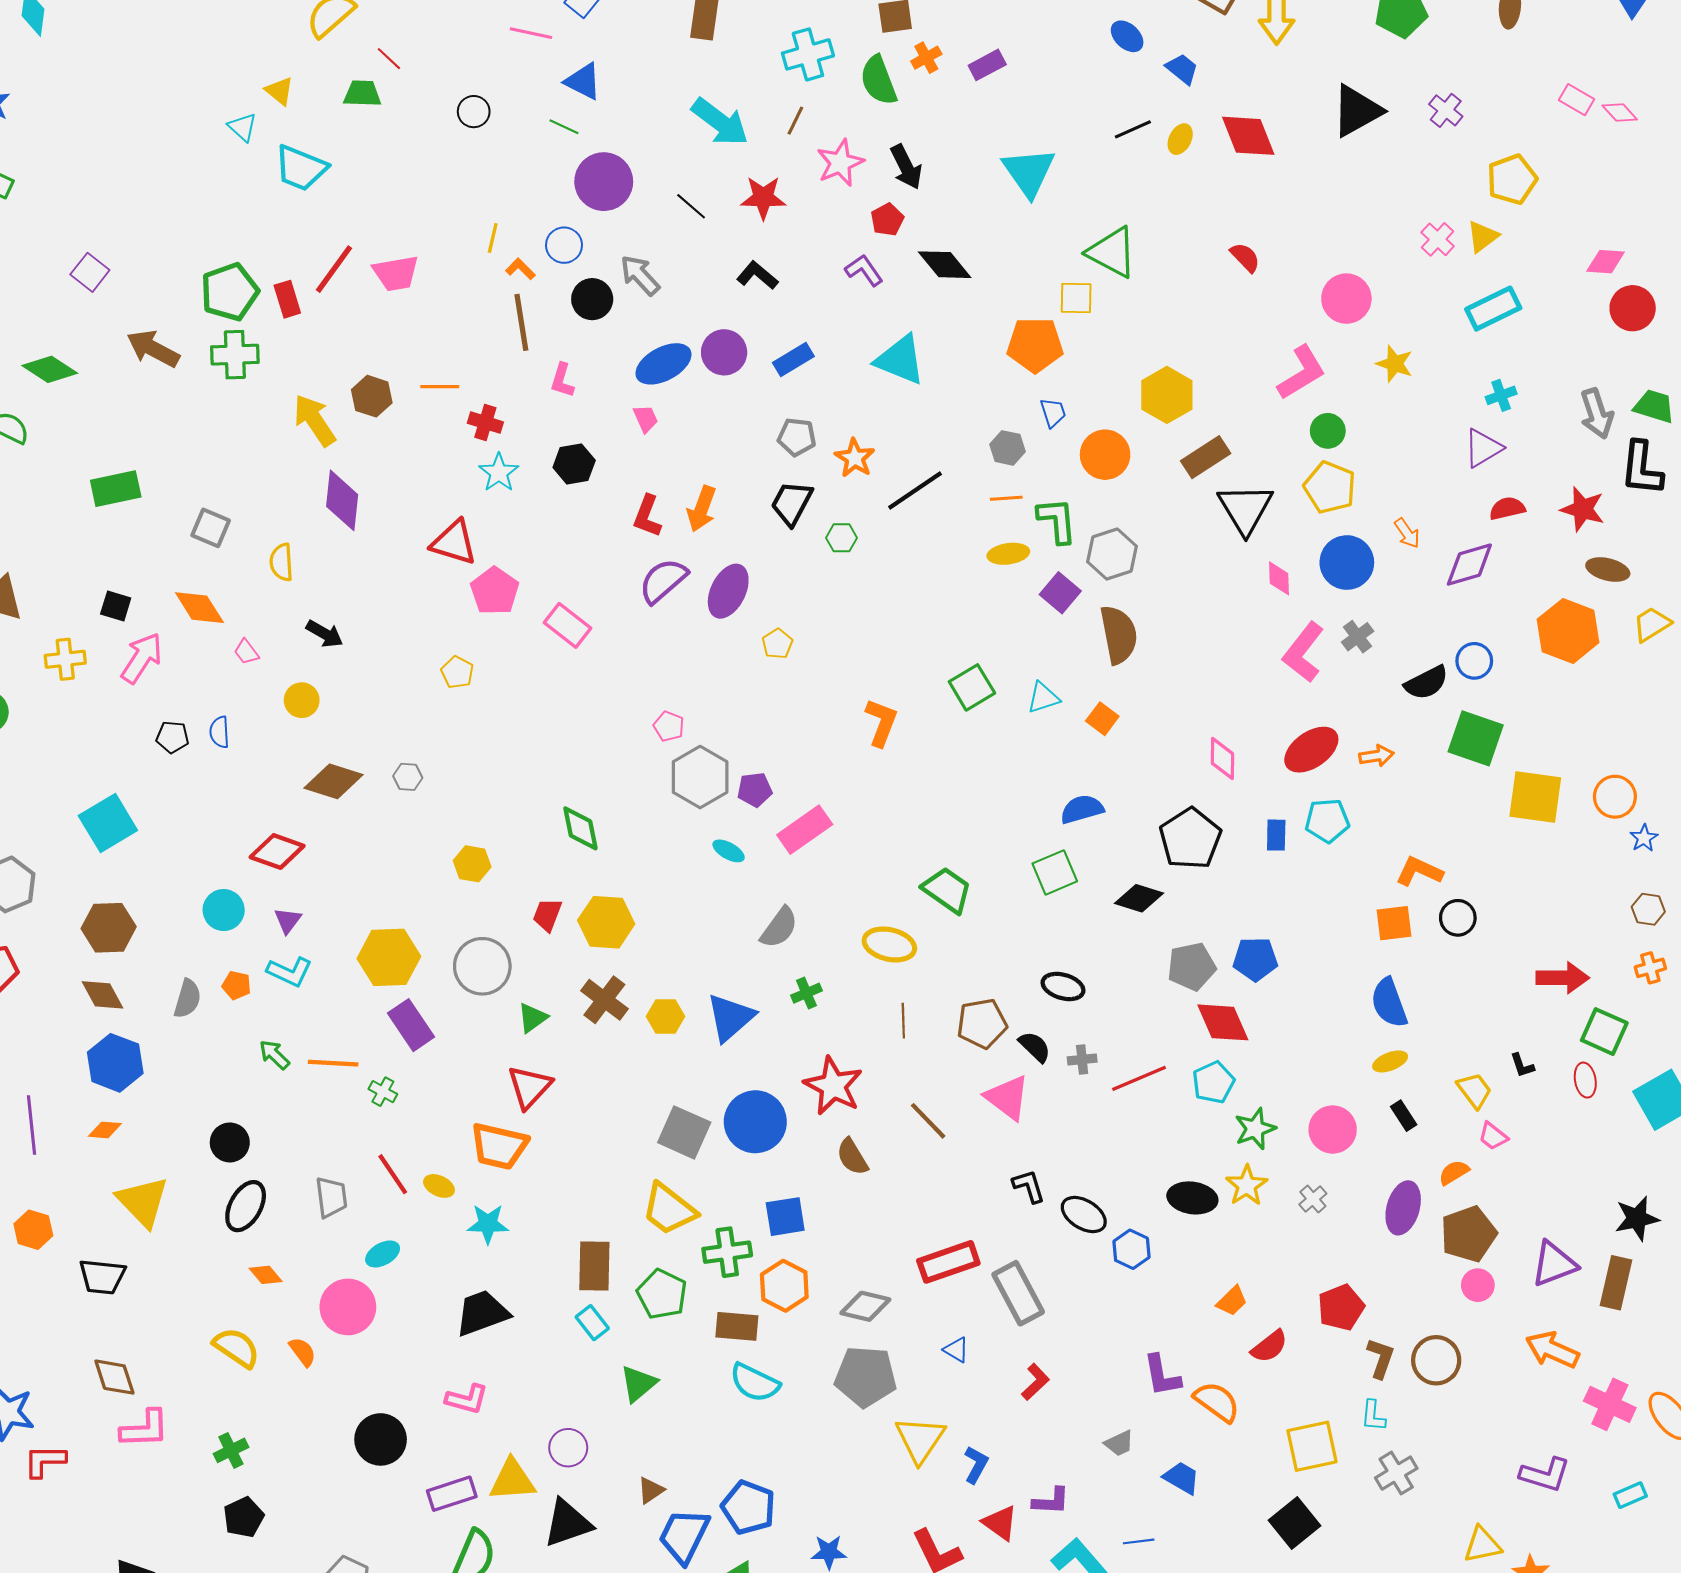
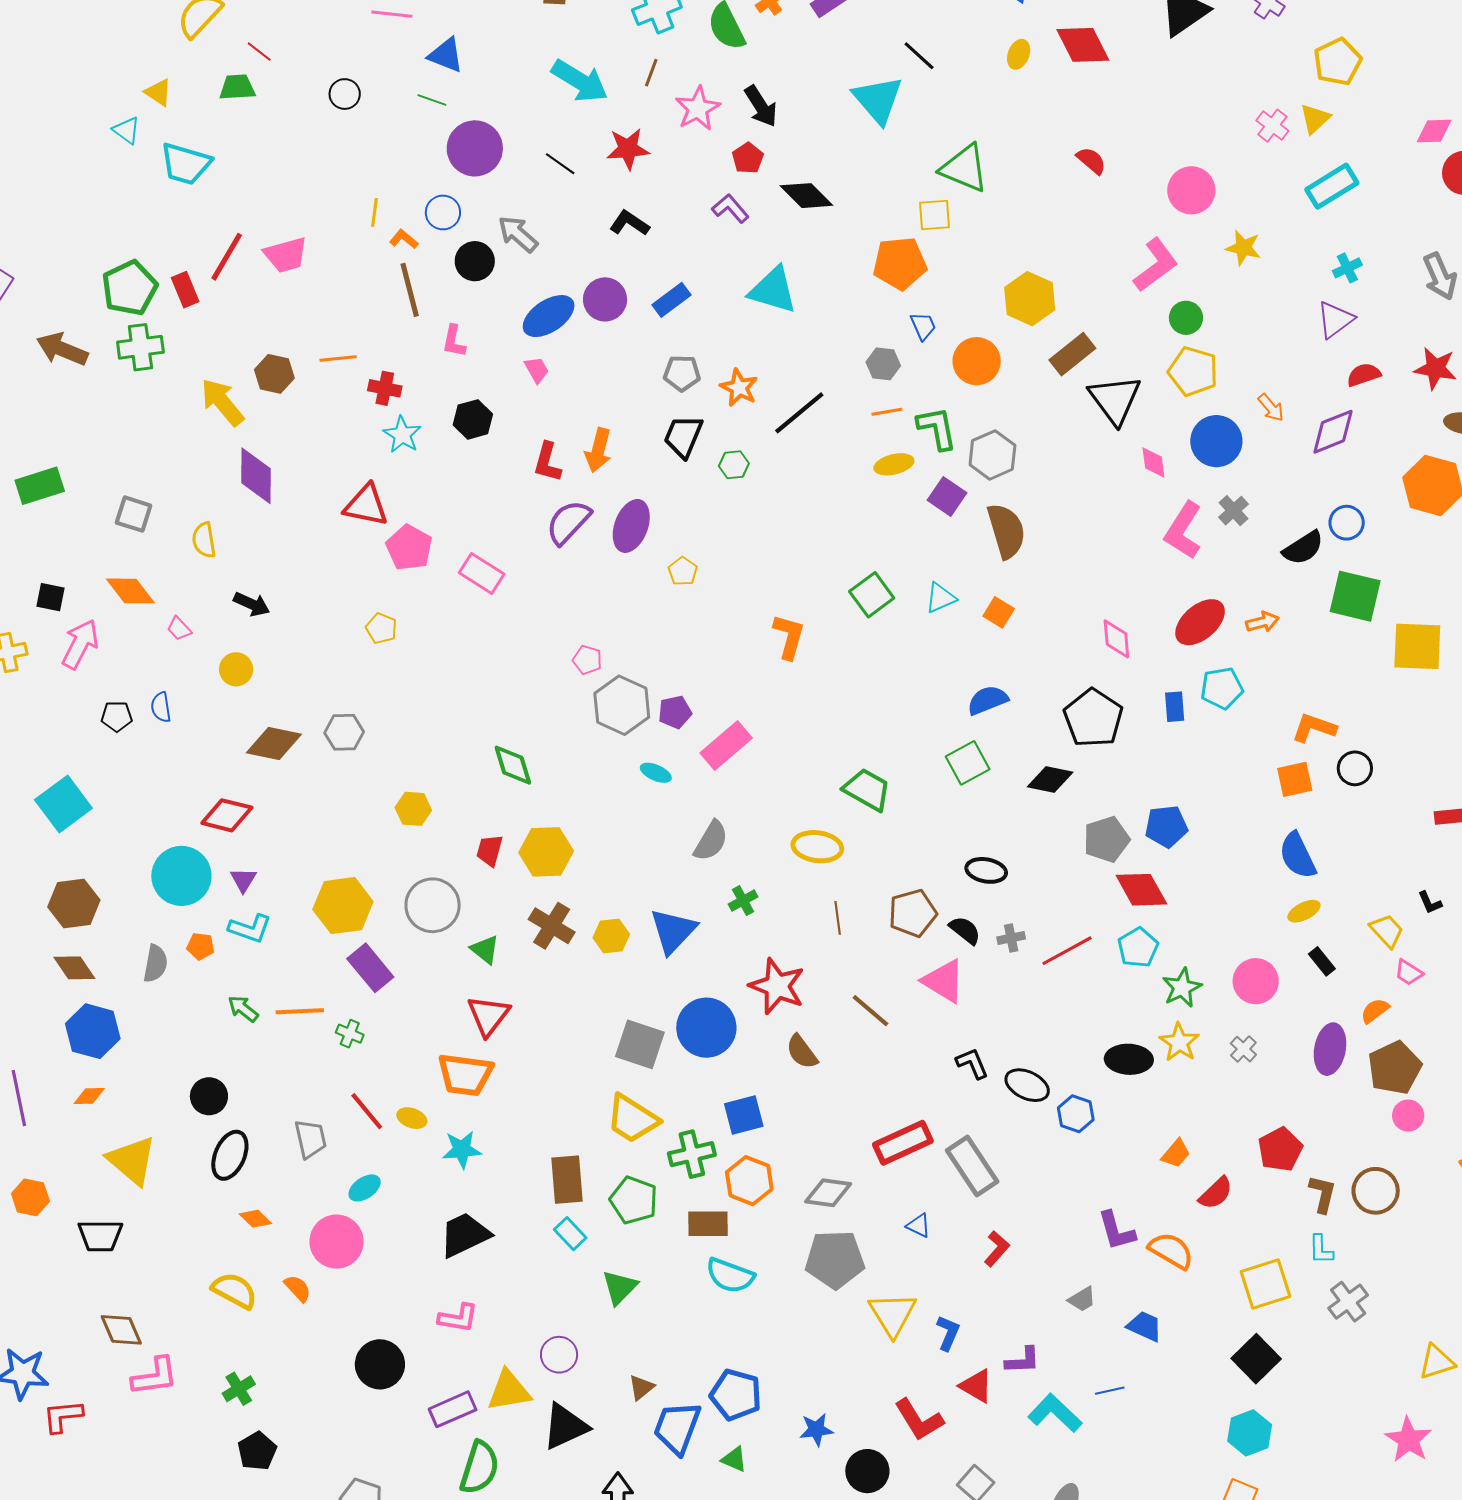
black line: (1133, 129) -> (919, 56), moved, turned 72
gray hexagon: (408, 777) -> (344, 732), size x1.4
cyan circle: (224, 910) -> (181, 876), size x1.5
green triangle: (532, 1018) -> (485, 950), turned -40

